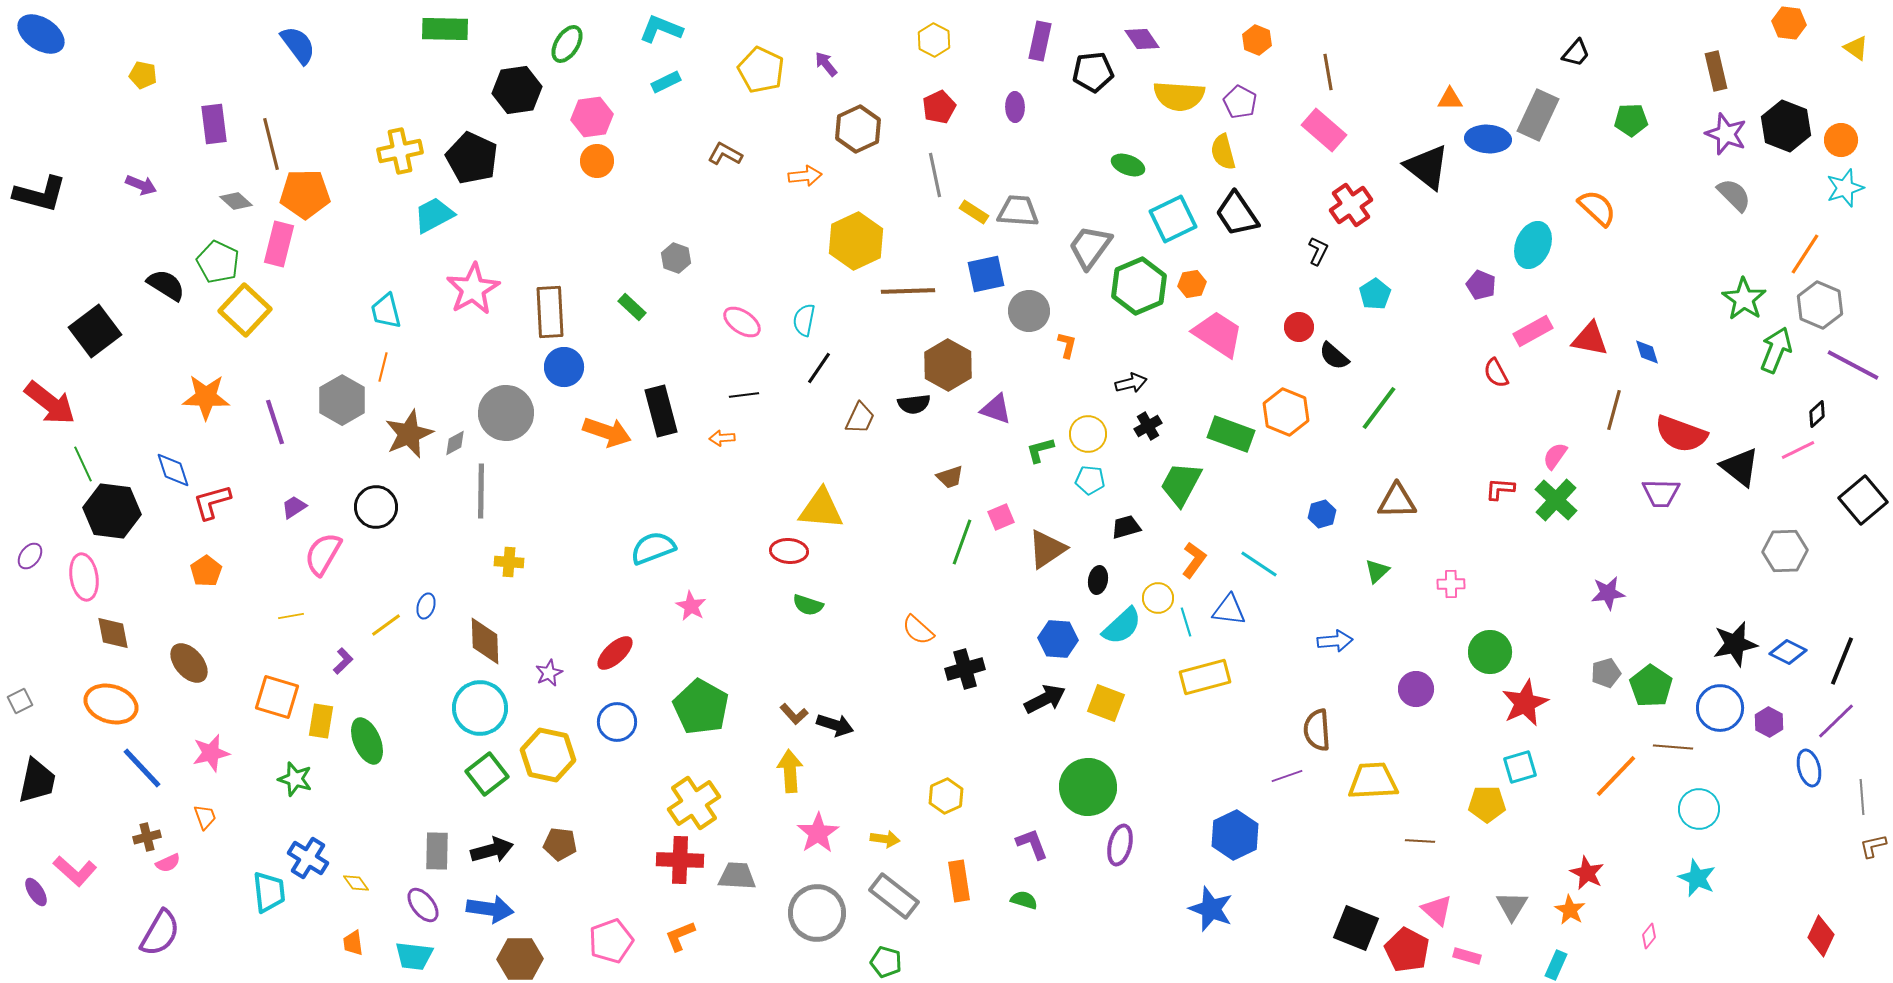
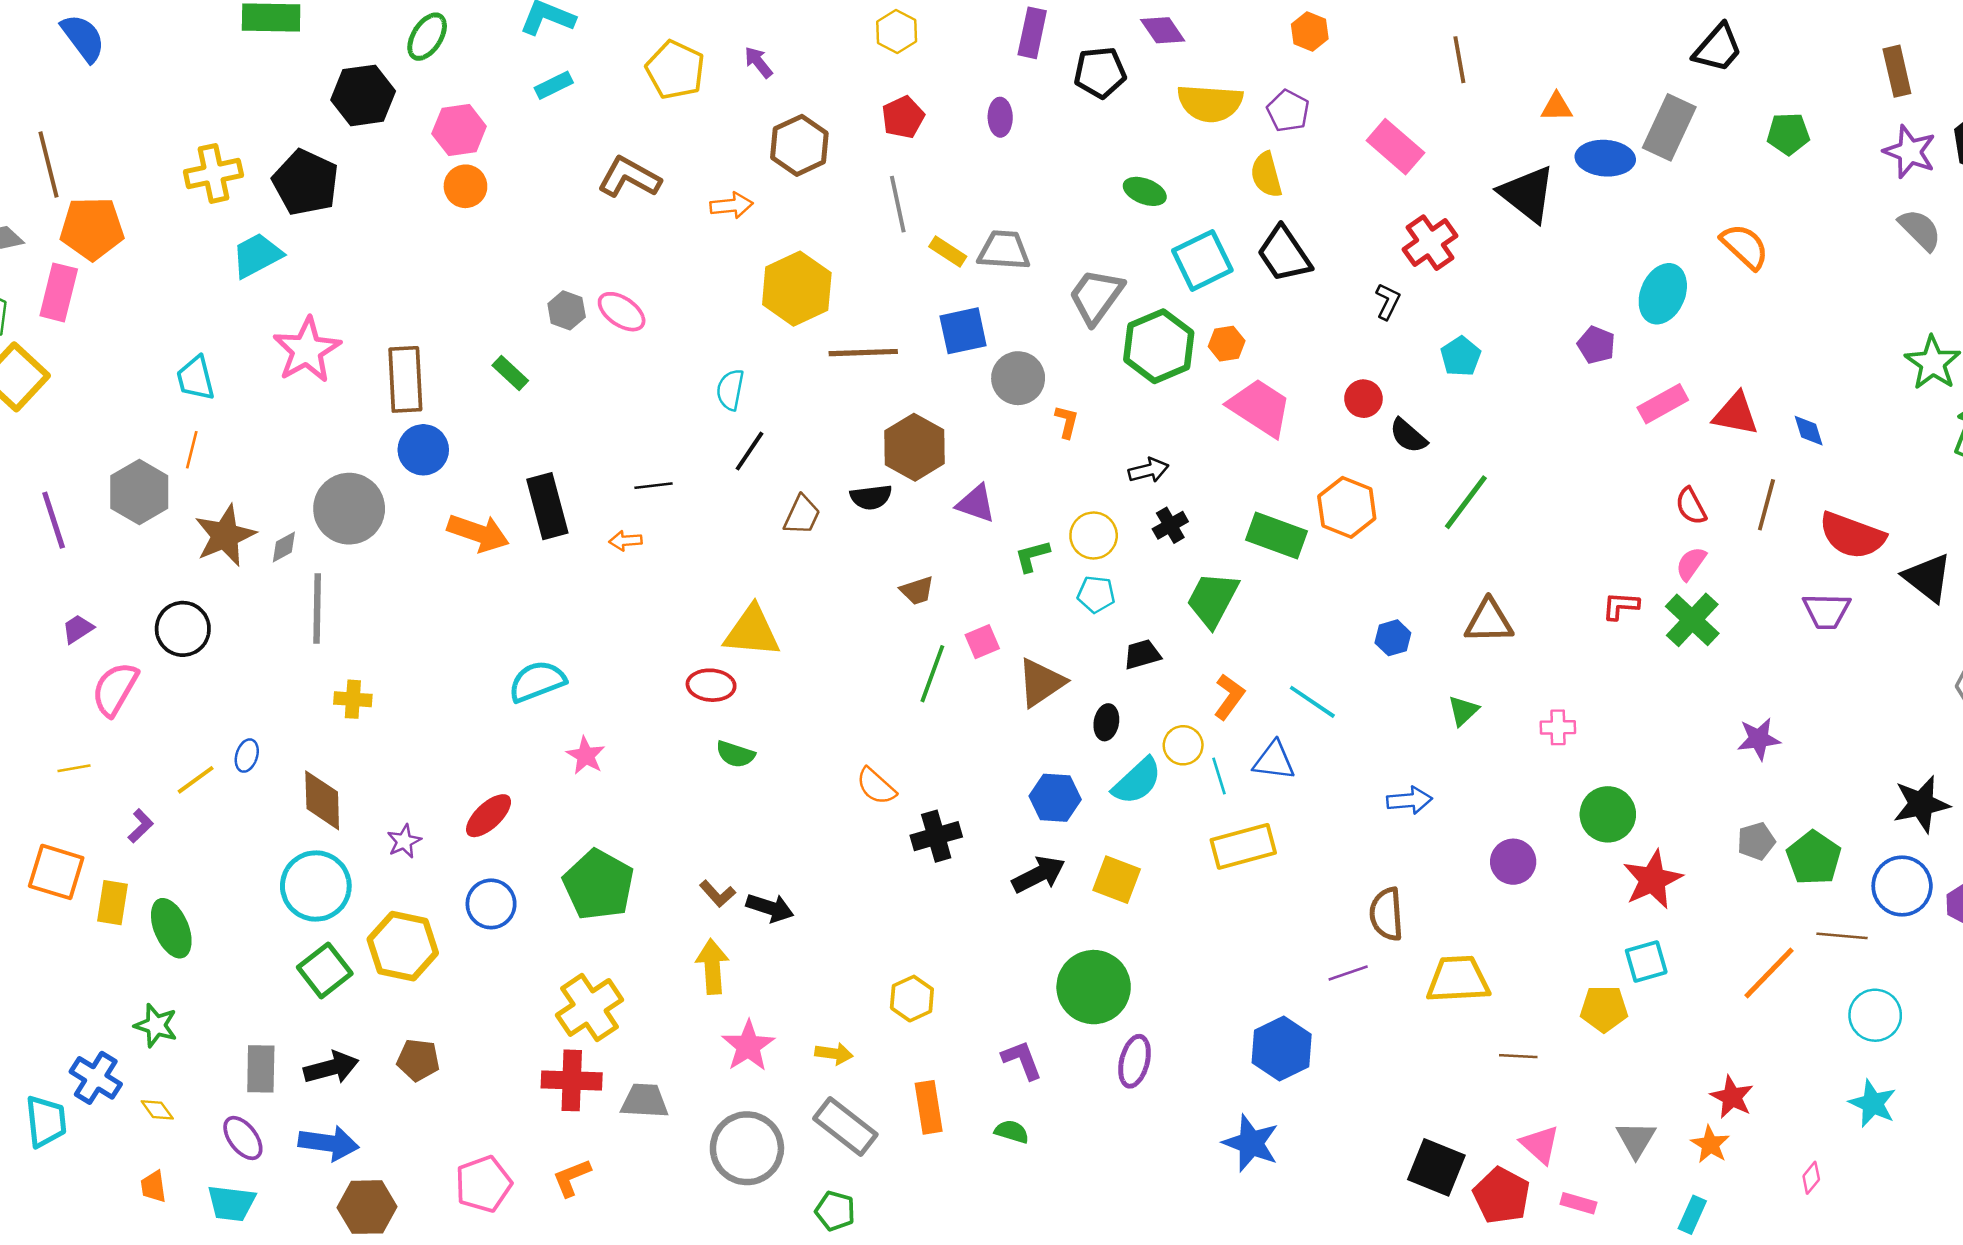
black trapezoid: (1576, 53) -> (1718, 48), size x1.4
brown line: (1328, 72) -> (1459, 60), moved
brown L-shape: (725, 154) -> (629, 177), size x1.4
pink ellipse: (742, 322) -> (622, 312), moved
red semicircle: (1496, 373) -> (1691, 506), moved
green star: (295, 779) -> (156, 1025), moved

